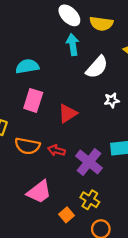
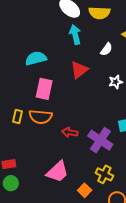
white semicircle: (97, 67) -> (106, 49), moved, size x0.6
red triangle: (68, 113) -> (79, 70), moved
orange semicircle: (27, 146) -> (41, 117), moved

